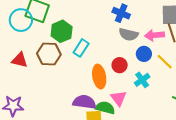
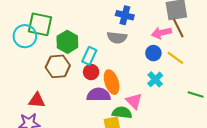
gray semicircle: (129, 34) -> (117, 38), moved
red triangle: (20, 60) -> (37, 100), moved
red circle: (120, 65) -> (91, 72), moved
purple semicircle: (84, 102) -> (99, 95), moved

